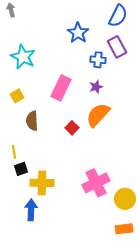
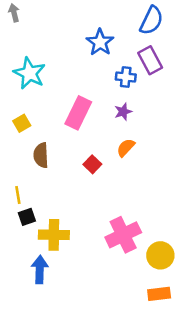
orange semicircle: (98, 115) -> (126, 148), size x0.6

